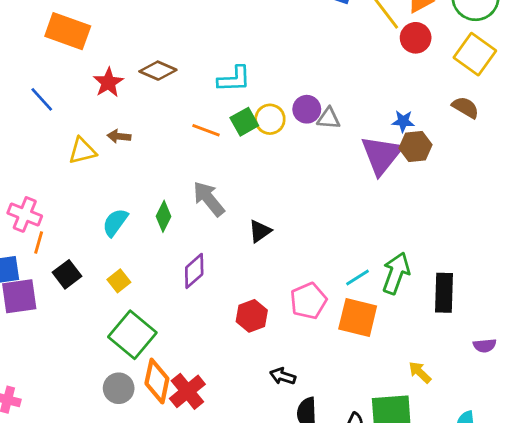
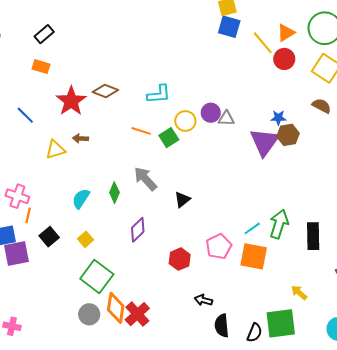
orange rectangle: (68, 31) -> (41, 67), size x0.6
red star: (108, 83) -> (71, 101), size x1.4
green square: (244, 122) -> (169, 138), moved

